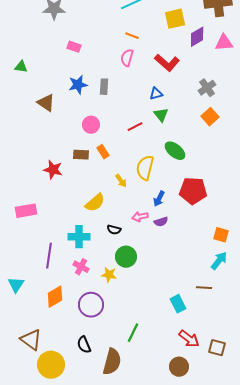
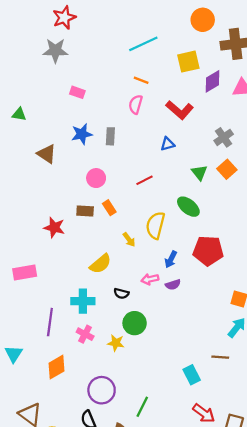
green triangle: (161, 115) -> (199, 173), moved
purple circle: (91, 305) -> (102, 390), moved

